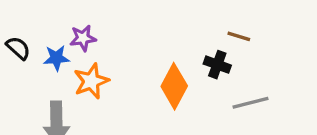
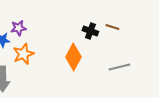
black cross: (217, 65) -> (90, 31), moved

